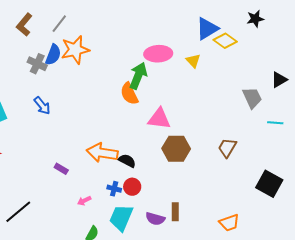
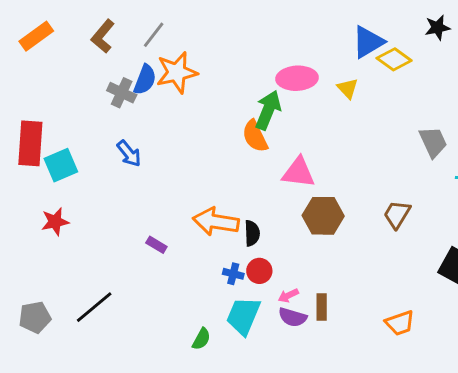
black semicircle: (127, 161) -> (252, 233), turned 60
pink arrow: (84, 201) -> (288, 296), moved

